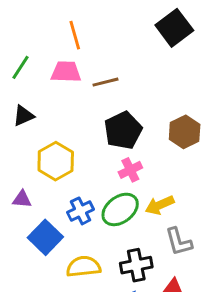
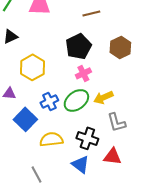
brown line: (105, 82) -> (91, 13), moved
black cross: (136, 265) -> (87, 138), turned 30

